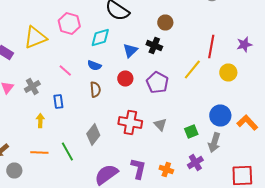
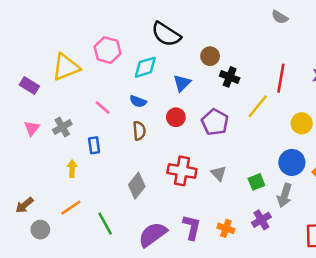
brown circle: (165, 22) -> (210, 56), moved
black cross: (154, 46) -> (230, 77), moved
yellow circle: (228, 72) -> (302, 123), moved
orange line: (39, 152) -> (71, 208), turned -36
green line: (67, 152) -> (105, 223), moved

